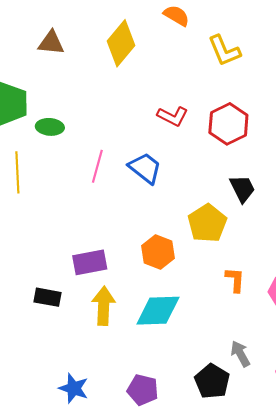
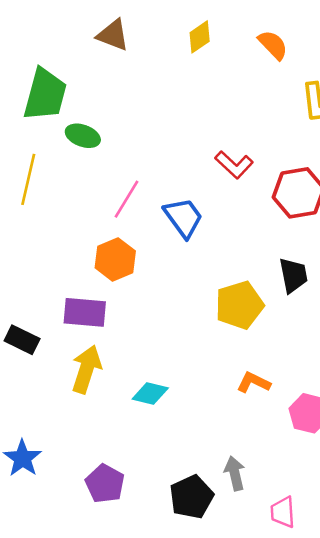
yellow diamond: (121, 43) -> (200, 37), moved, size x0.6
orange hexagon: (158, 252) -> (115, 259), moved
orange L-shape: (235, 280) -> (254, 382), turned -84
cyan diamond: (158, 311) -> (150, 394), size x0.6

